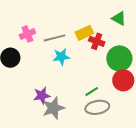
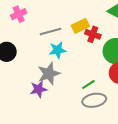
pink cross: (27, 34) -> (19, 14), moved
gray star: (53, 108) -> (49, 74), moved

